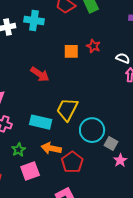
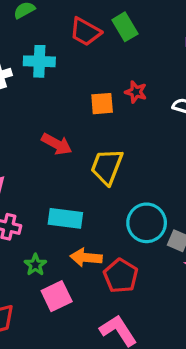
yellow trapezoid: (67, 109) -> (107, 167), moved

